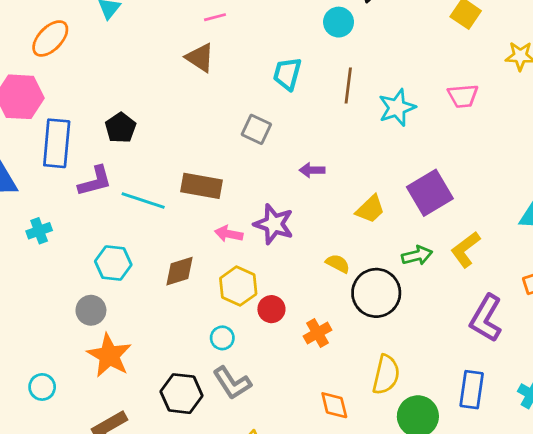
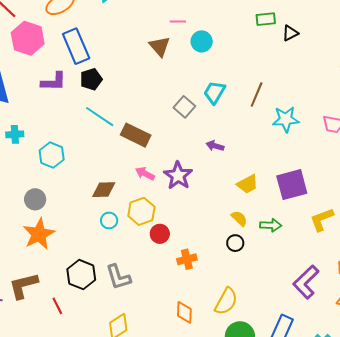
cyan circle: (339, 22) -> (202, 41), moved
cyan trapezoid: (287, 74) -> (214, 92), moved
blue rectangle: (57, 143) -> (76, 46), moved, turned -44
purple L-shape: (95, 181) -> (54, 82), moved
cyan line: (143, 201) -> (100, 117), moved
yellow L-shape: (465, 249) -> (322, 219), moved
cyan hexagon: (113, 263) -> (52, 155), moved
yellow semicircle: (338, 264) -> (239, 218), moved
black circle: (376, 293) -> (235, 243), size x0.5
cyan circle: (222, 338) -> (109, 221), moved

